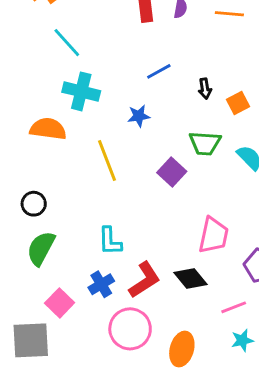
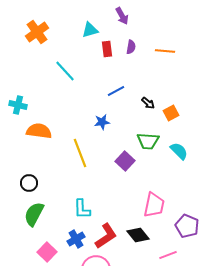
cyan line: (67, 43) -> (65, 71), moved
black arrow: (205, 89) -> (148, 103), turned -40
cyan cross: (81, 91) -> (18, 105), moved, size x0.7

